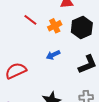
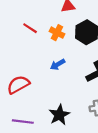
orange cross: (55, 26) -> (57, 33), turned -32

